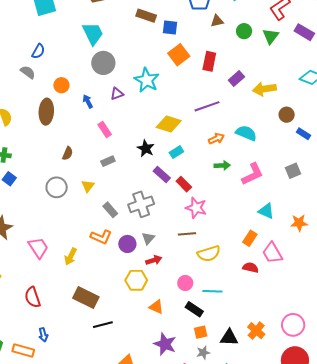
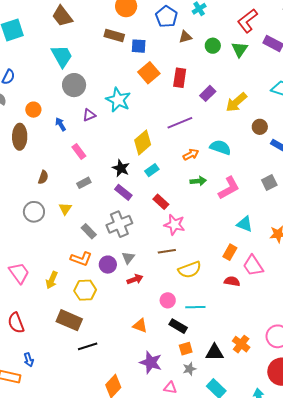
yellow arrow: (264, 89) -> (236, 102), turned -30
yellow diamond: (169, 124) -> (143, 142), turned -55
purple rectangle: (162, 175) -> (123, 192), moved
yellow hexagon: (136, 280) -> (85, 290), moved

